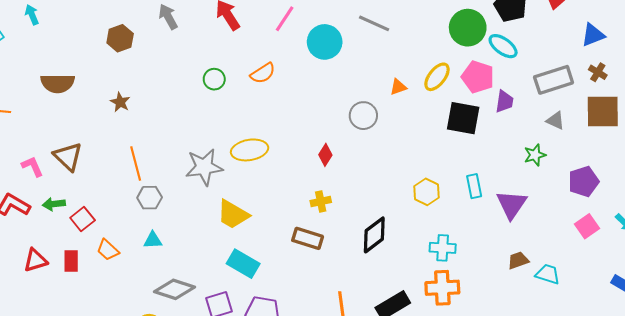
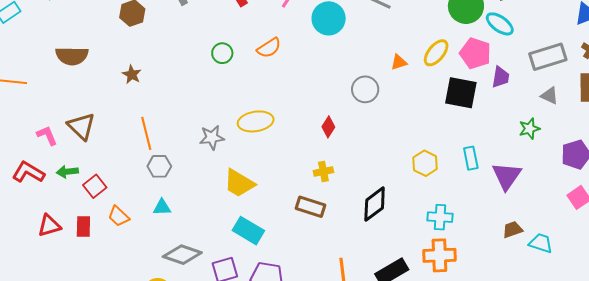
gray star: (204, 167) -> (212, 137), size x0.7

